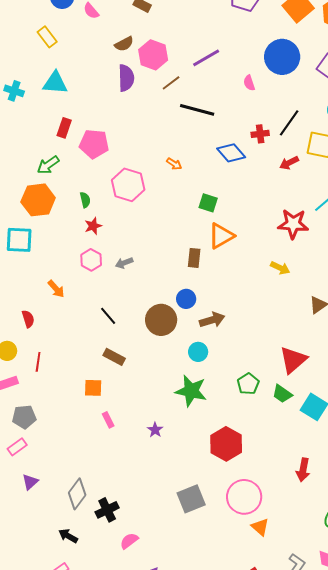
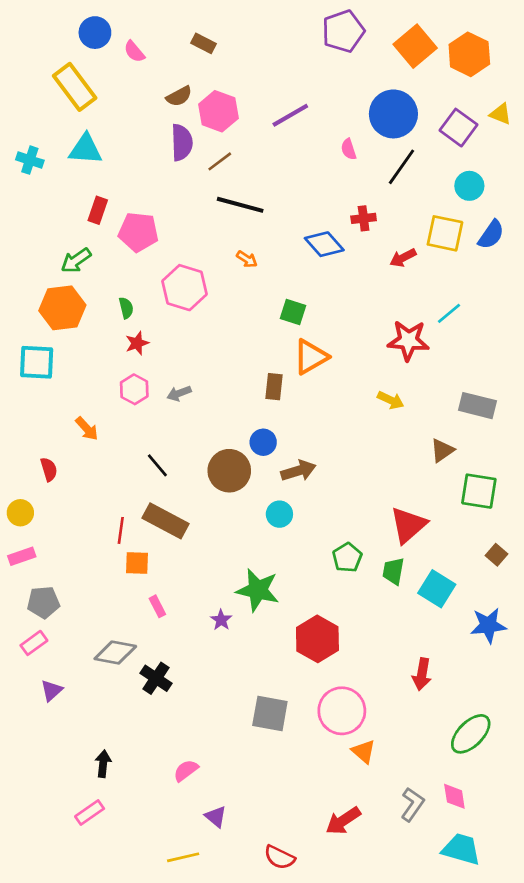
yellow rectangle: (47, 37) -> (75, 87), size x1.6
brown line: (171, 83) -> (220, 161), moved
black line: (197, 110) -> (240, 205), moved
black line: (289, 123) -> (402, 167), moved
brown rectangle: (114, 357) -> (165, 521), size x1.5
red line: (38, 362) -> (121, 530), moved
green star: (191, 391) -> (258, 590), moved
green trapezoid: (282, 394) -> (393, 571), turned 65
gray diamond: (77, 494) -> (115, 652), moved, turned 64
gray square: (191, 499) -> (270, 714), turned 32
black cross: (107, 510) -> (156, 678), moved, turned -30
black arrow: (68, 536) -> (103, 764), turned 66

